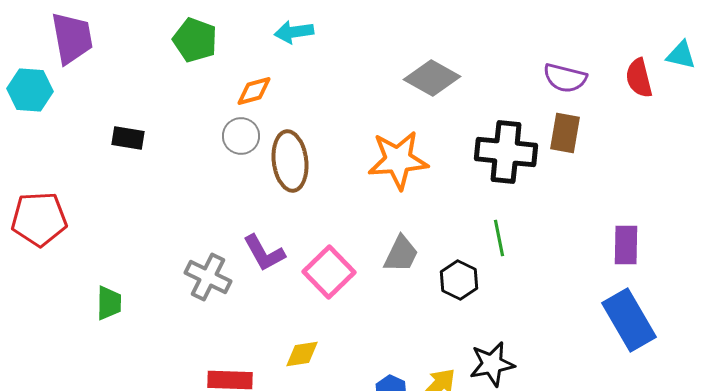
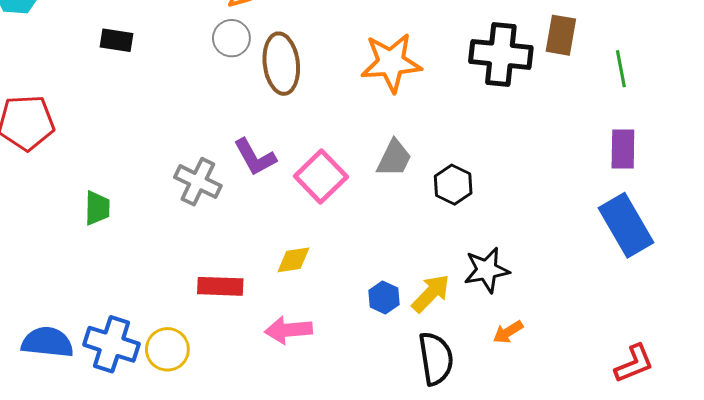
green line: (499, 238) -> (621, 69), moved

